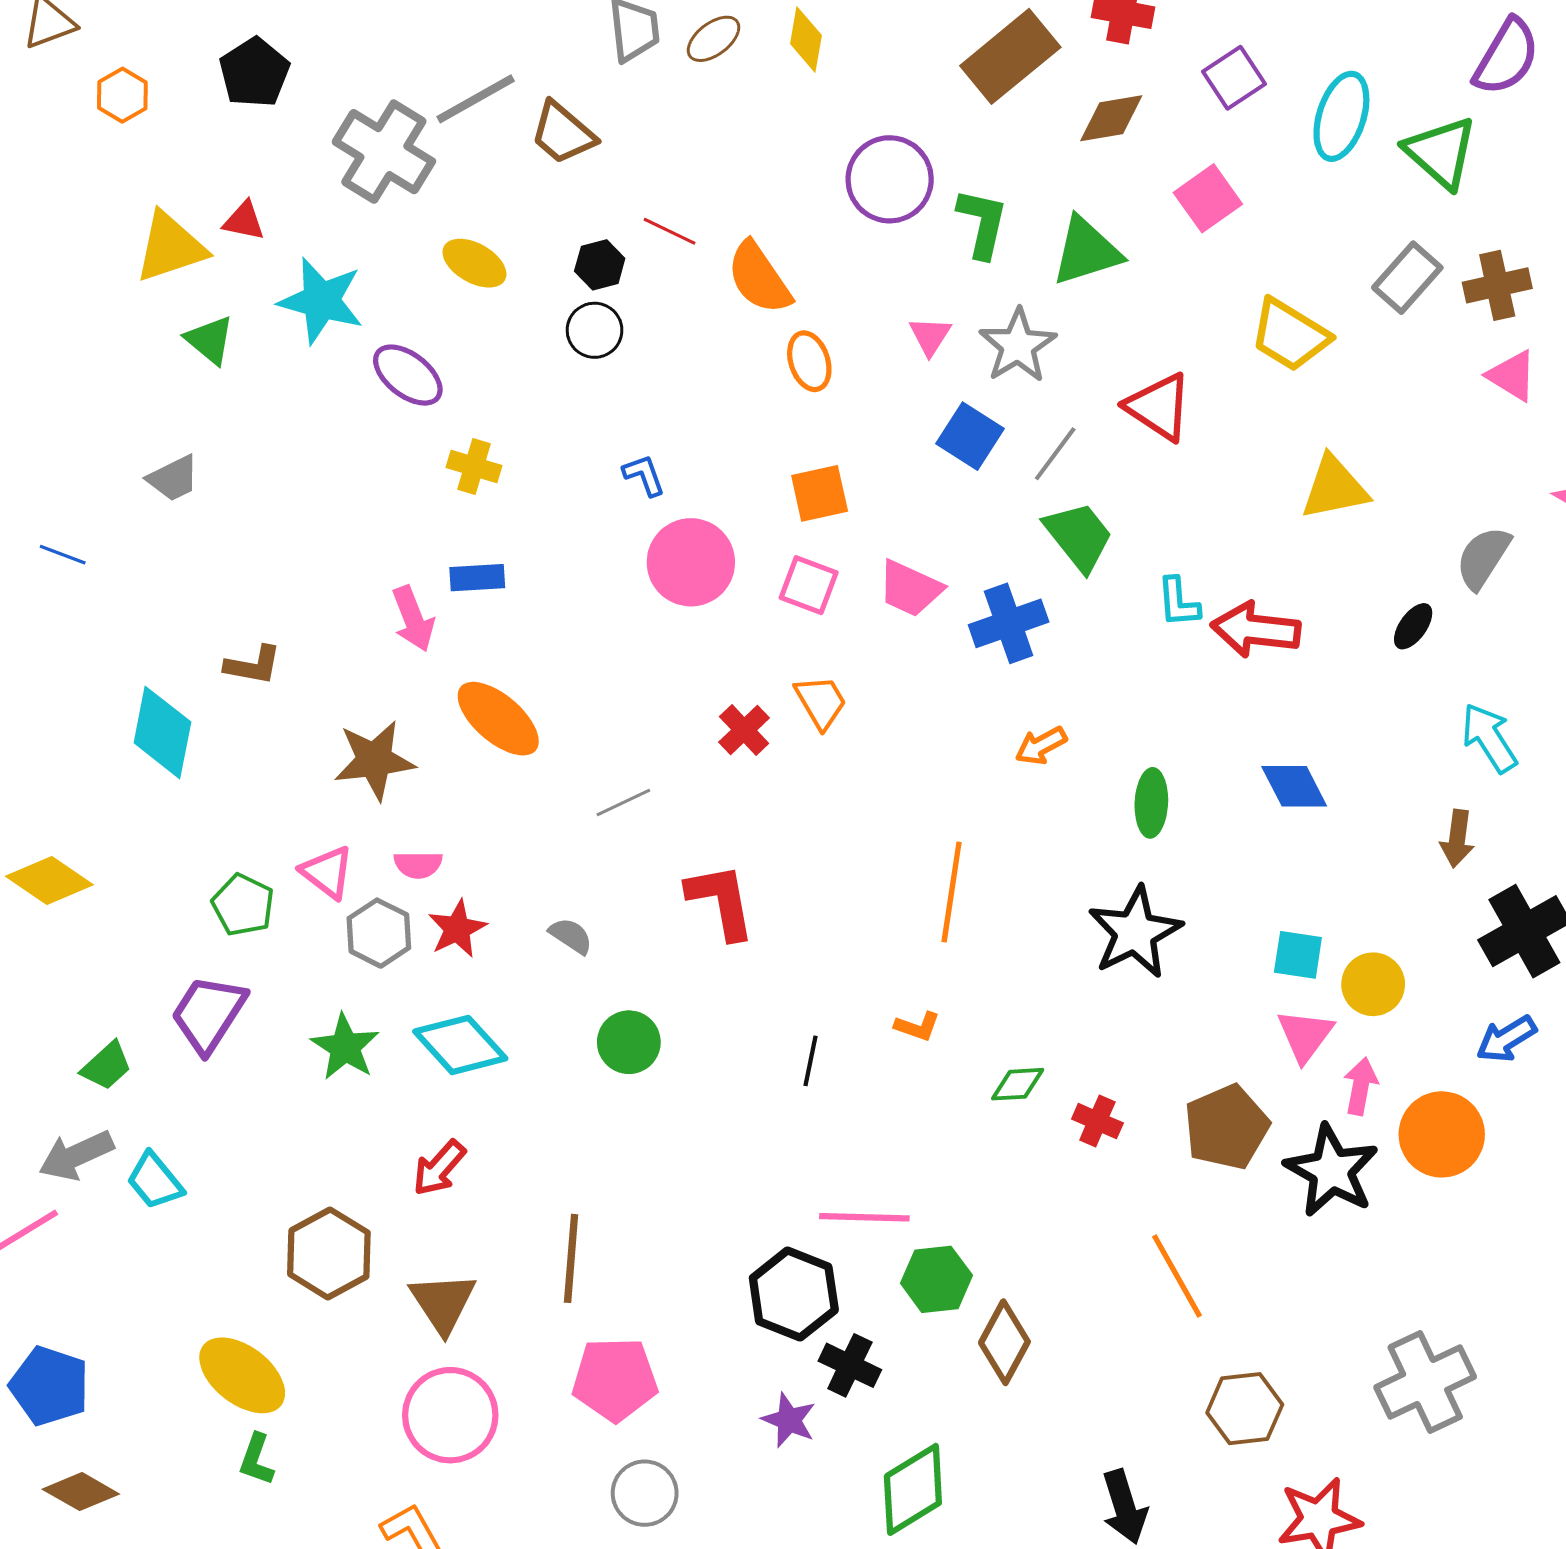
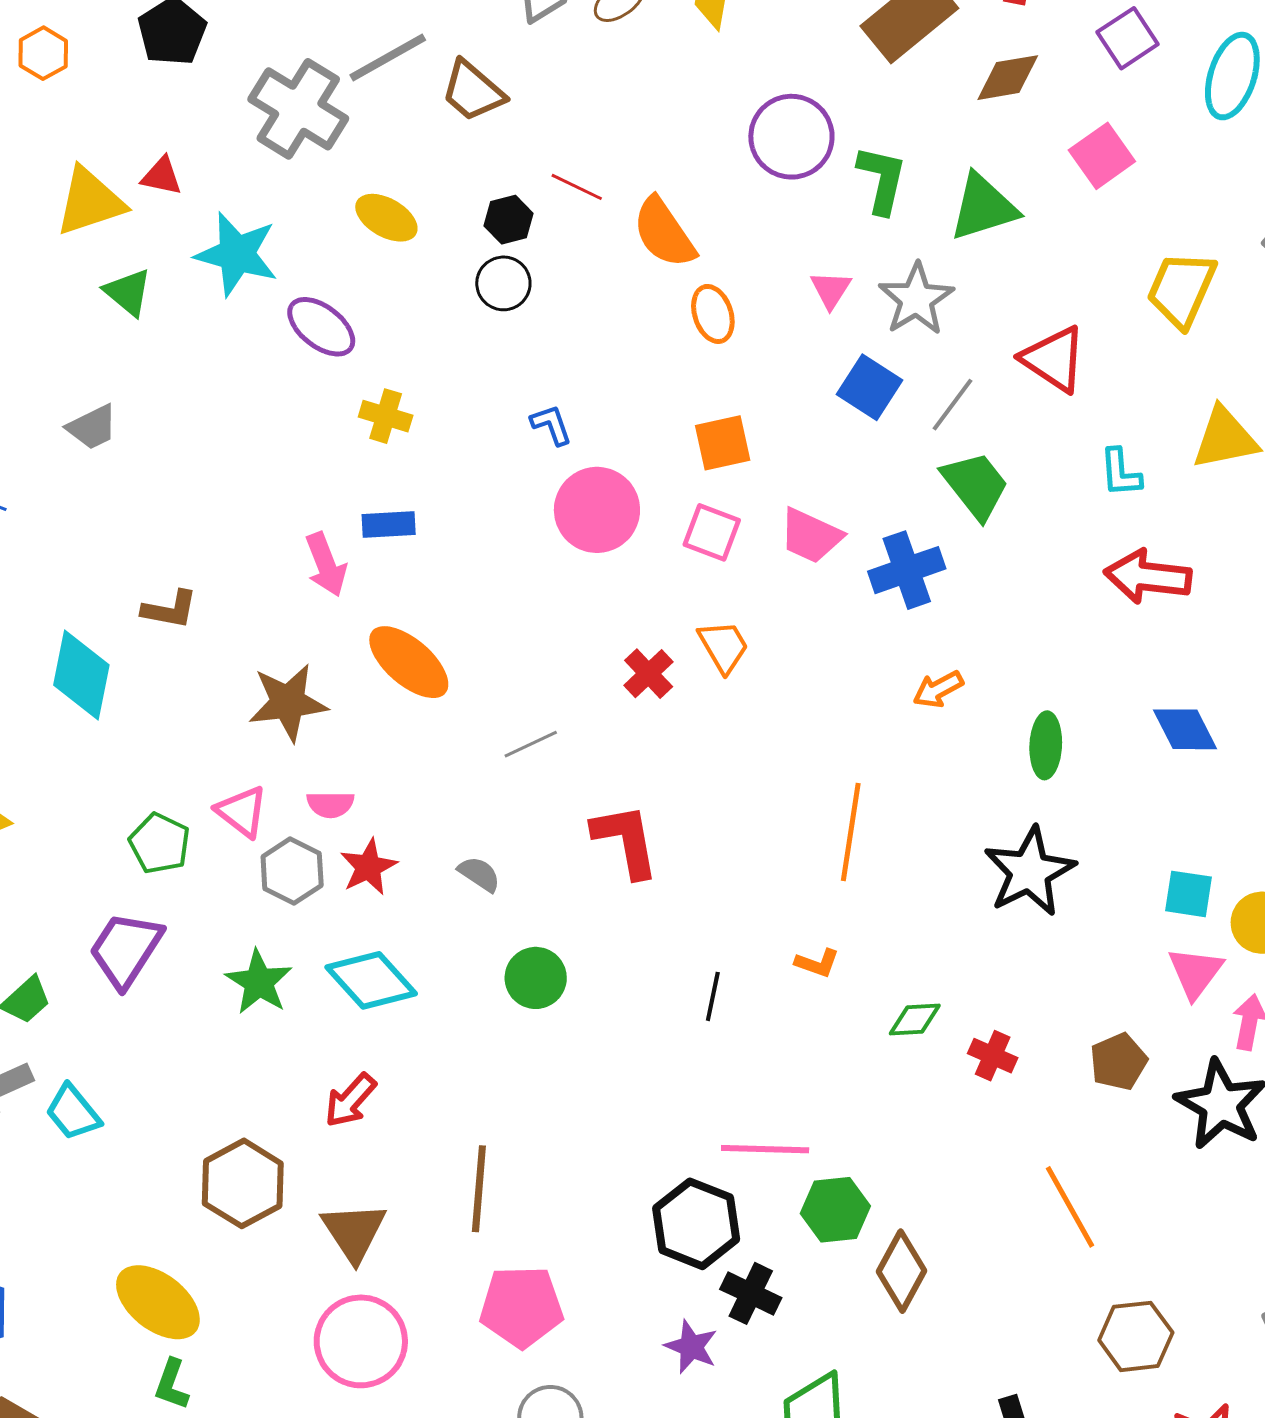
yellow trapezoid: (1290, 335) -> (1181, 289), turned 82
cyan L-shape: (1178, 602) -> (1120, 473), moved
brown pentagon: (1226, 1127) -> (1118, 1062), size x0.7

